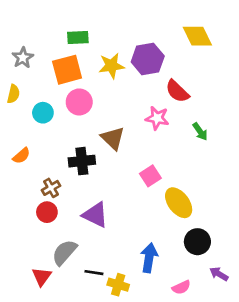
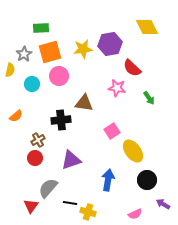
green rectangle: (78, 37) -> (41, 28), moved
gray star: (23, 58) -> (24, 54), moved
brown triangle: (113, 138) -> (84, 103), turned -36
purple triangle: (95, 215) -> (71, 160), turned -45
blue arrow: (149, 258) -> (108, 180), moved

